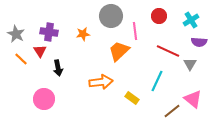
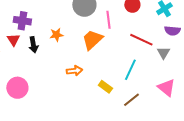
orange star: (83, 34) -> (56, 35), moved
black arrow: (58, 68) -> (33, 45), moved
orange arrow: (101, 82) -> (74, 71), size x0.7
brown line: (172, 111) -> (131, 100), moved

